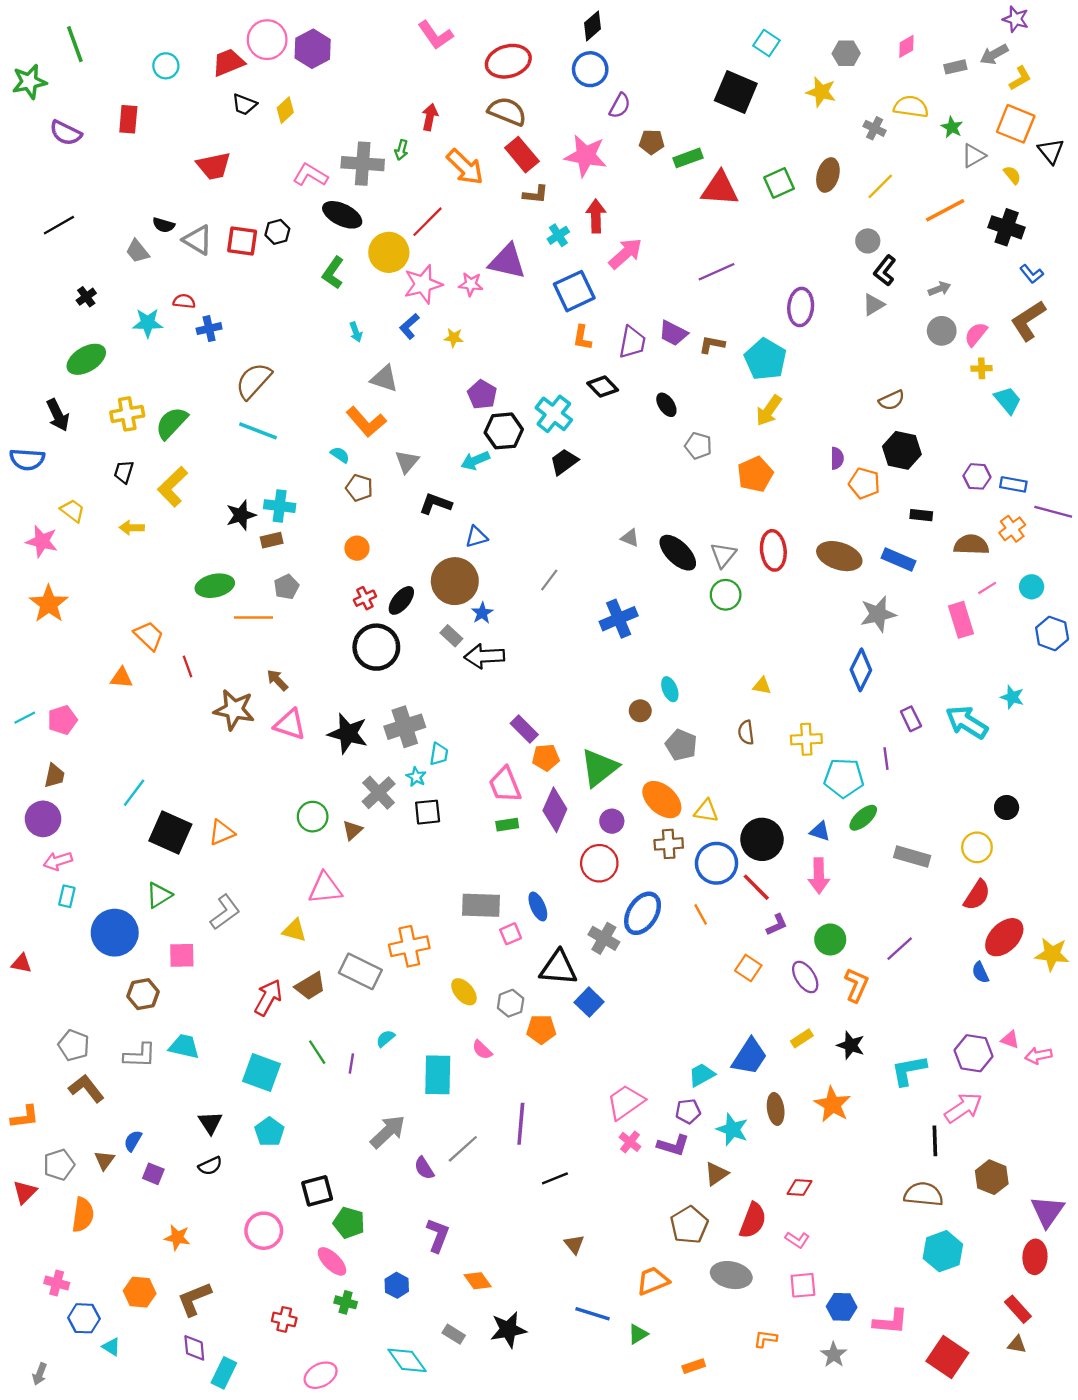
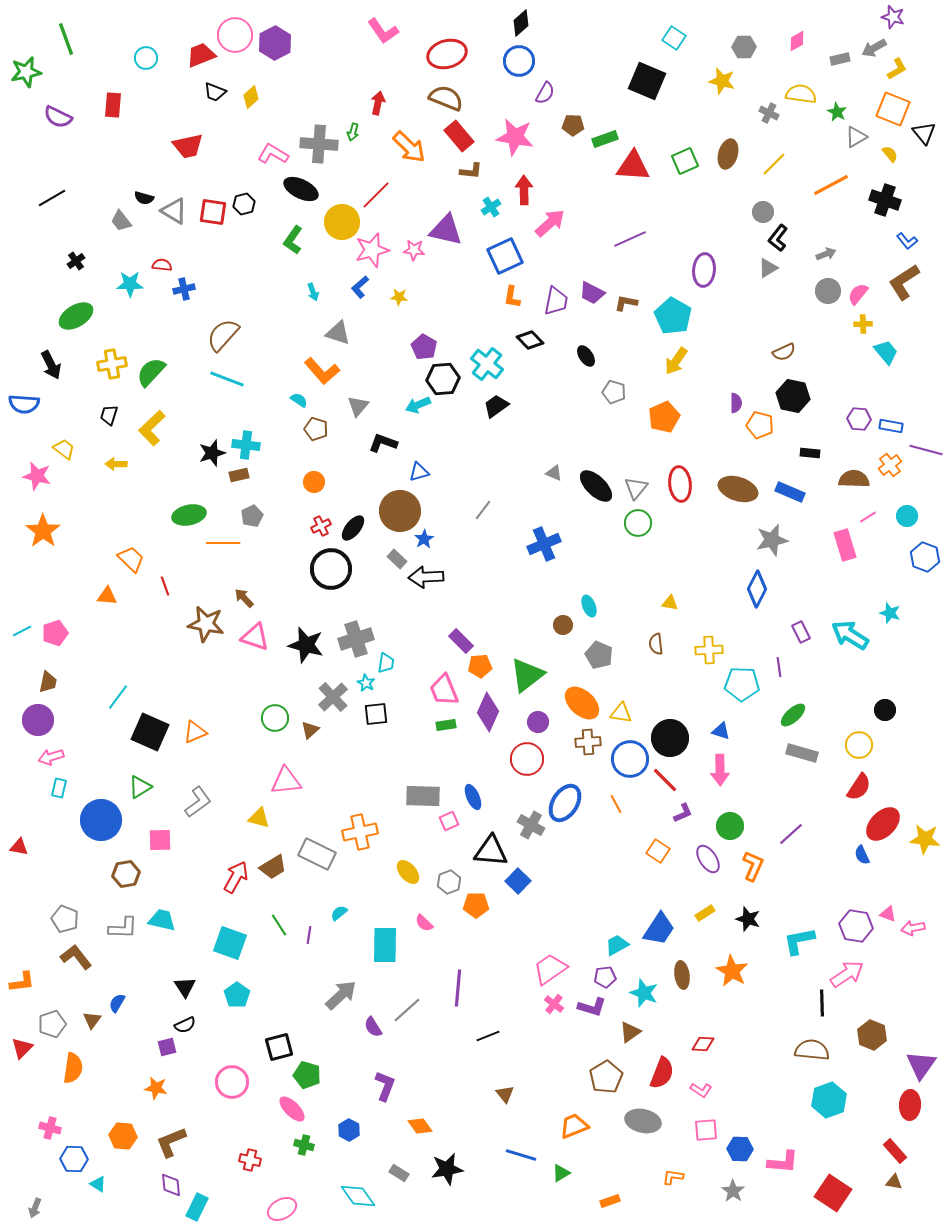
green ellipse: (863, 818) -> (793, 715), moved
purple square: (153, 1174) -> (167, 1047), moved, turned -36

